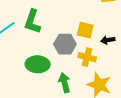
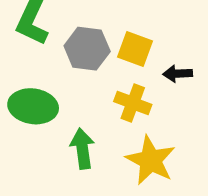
gray hexagon: (65, 44) -> (87, 49), moved

